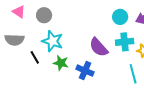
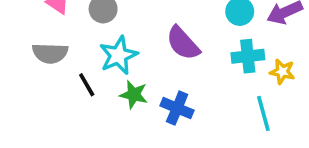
cyan star: (52, 41) -> (118, 55), turned 30
purple semicircle: (99, 47) -> (183, 43), moved

